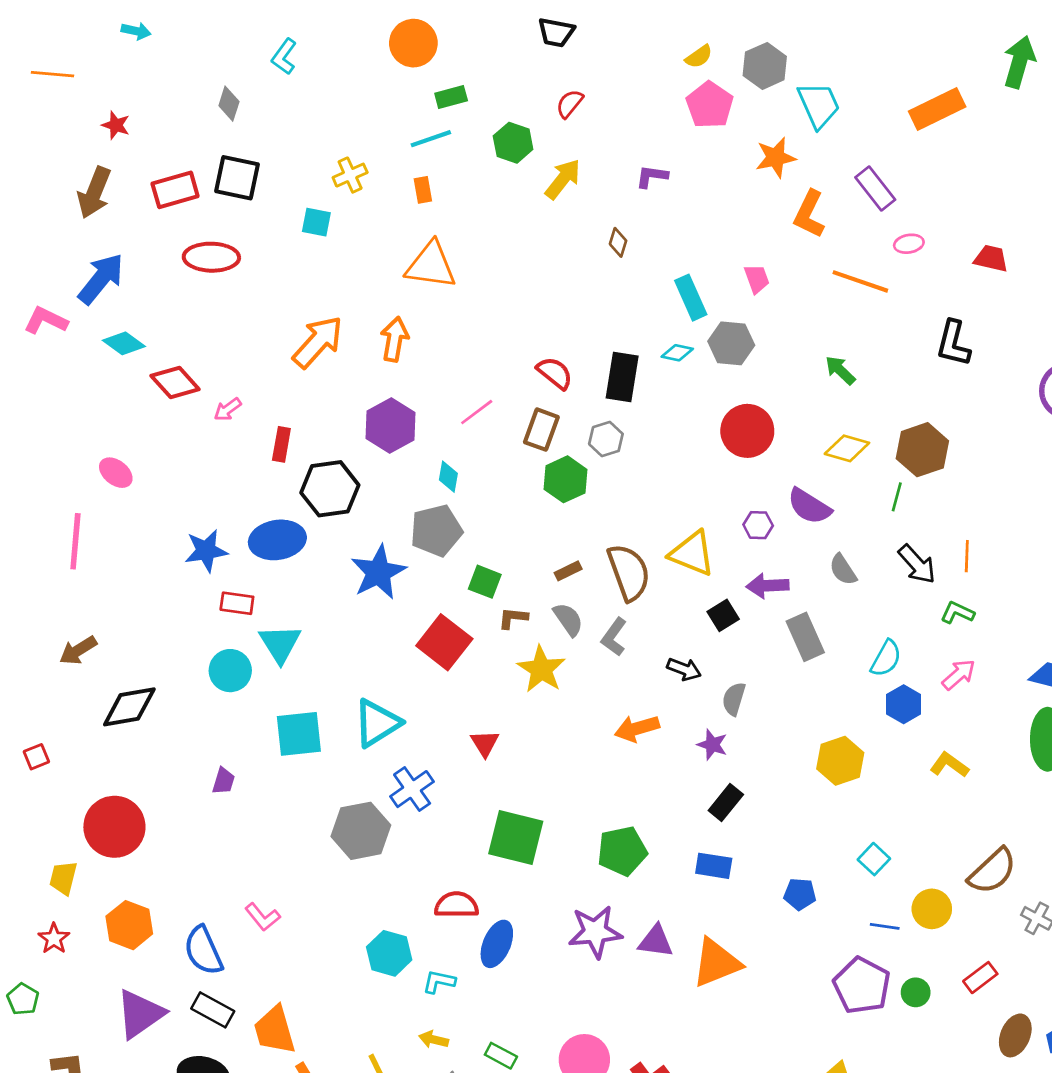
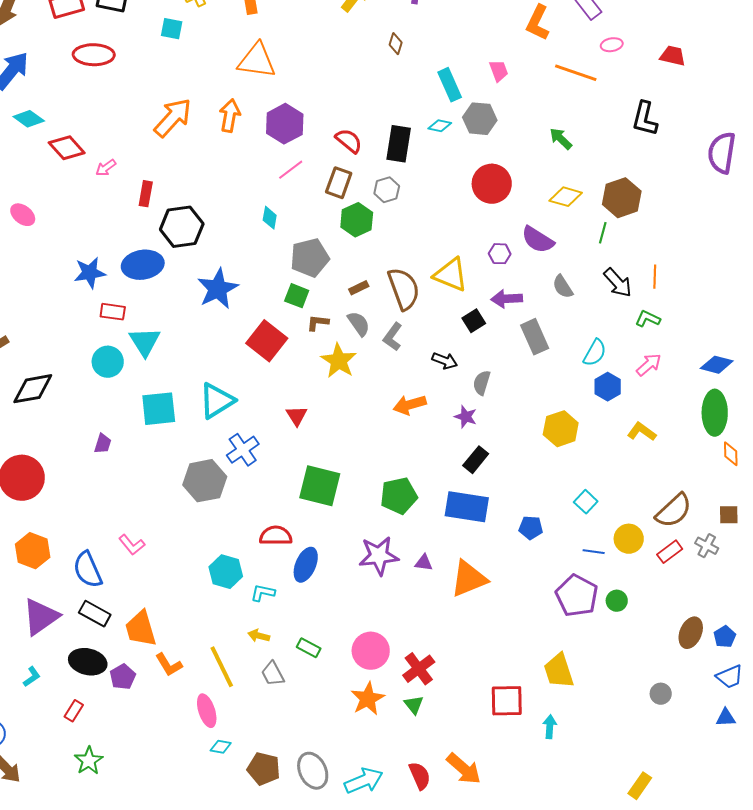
purple hexagon: (390, 425) -> (285, 124), moved
gray pentagon: (436, 531) -> (310, 258), moved
blue rectangle: (714, 866) -> (467, 507), size x1.6
purple triangle: (656, 941) -> (424, 563), size x0.7
red rectangle: (980, 978) -> (670, 552), moved

